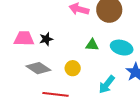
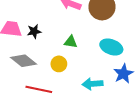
green triangle: (92, 45) -> (71, 42), moved
cyan arrow: (107, 84) -> (93, 84), turned 42

